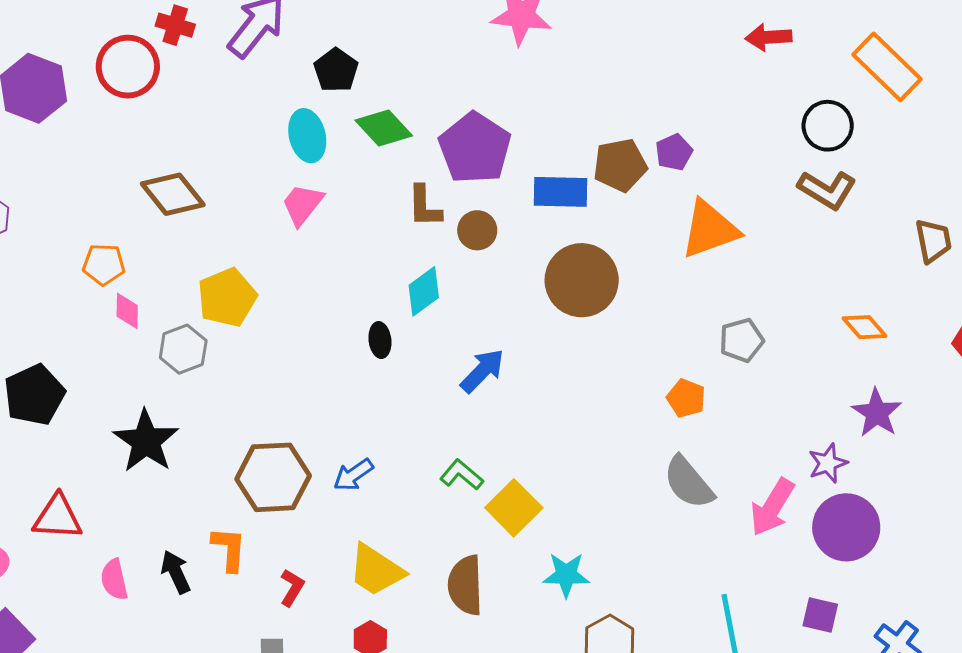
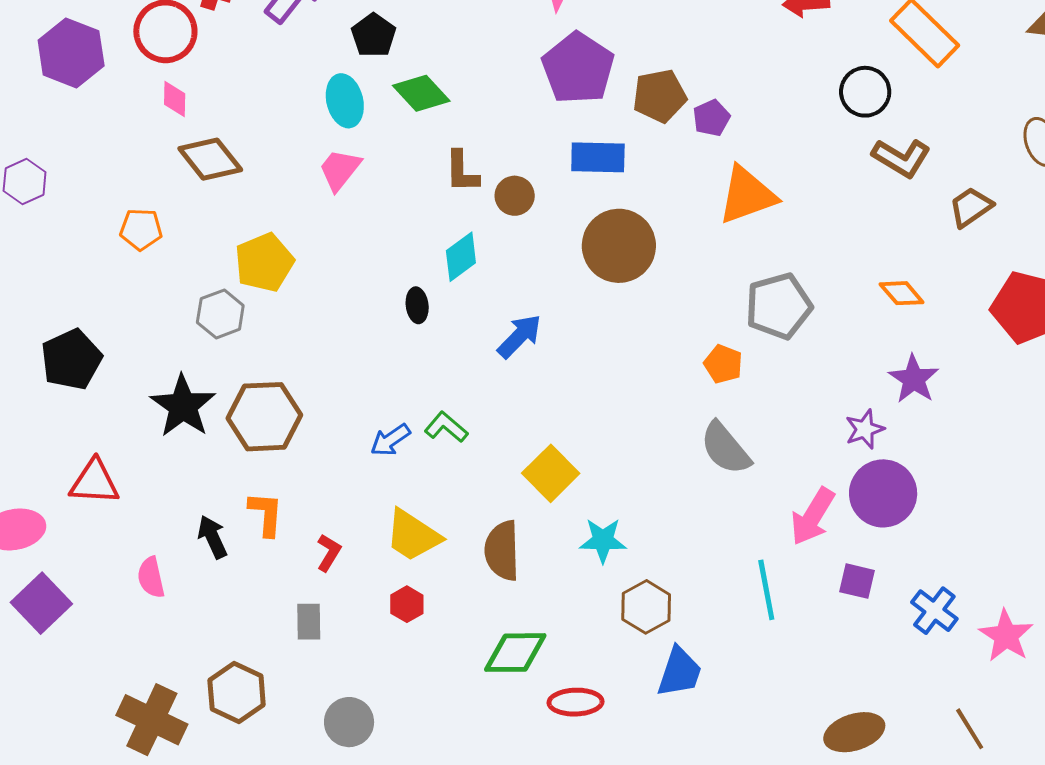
purple pentagon: (475, 148) -> (578, 68), moved
brown pentagon: (620, 165) -> (660, 96), moved
brown L-shape: (827, 190) -> (901, 158), moved
brown trapezoid: (933, 241) -> (971, 207), turned -114
pink diamond: (127, 311) -> (175, 99), moved
gray pentagon: (742, 340) -> (779, 306), size x1.5
green L-shape: (462, 475) -> (446, 427), moved
brown hexagon: (273, 477) -> (264, 417), moved
pink arrow: (772, 507) -> (813, 516), moved
pink semicircle: (114, 580) -> (151, 577), moved

